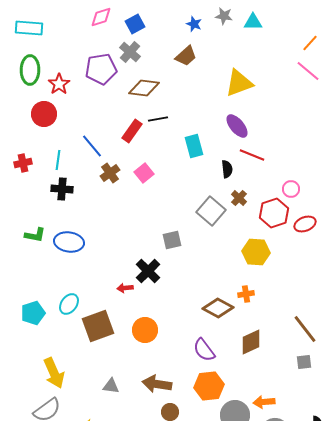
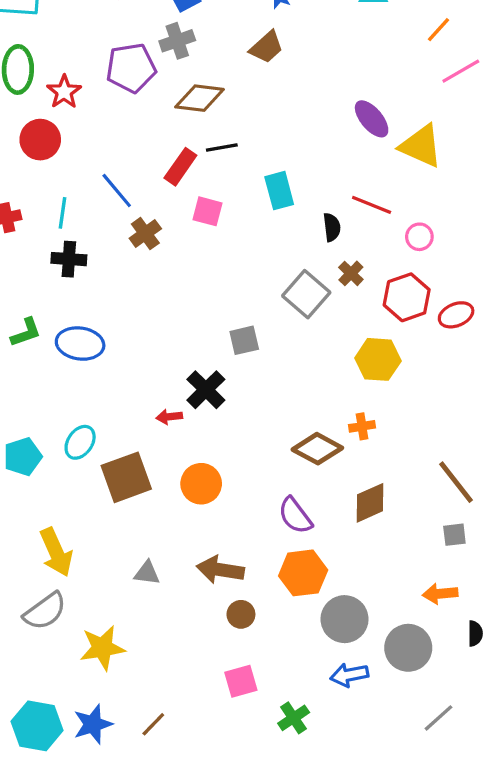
orange line: (310, 43) -> (439, 30), moved
gray cross: (130, 52) -> (177, 41), turned 30
pink line: (308, 71) -> (461, 71), turned -70
yellow triangle: (239, 83) -> (421, 146), moved, turned 44
purple ellipse: (237, 126) -> (372, 119), moved
pink square: (144, 173) -> (207, 211), moved, turned -36
pink circle: (291, 189) -> (419, 237), moved
green L-shape: (35, 235) -> (26, 332), turned -30
orange arrow: (264, 402) -> (440, 594), moved

